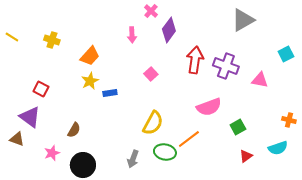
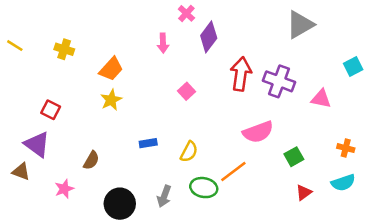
blue rectangle: (110, 93) -> (148, 143), moved
orange cross: (289, 120) -> (346, 148), moved
yellow semicircle: (153, 123) -> (189, 152), size x0.7
black circle: (83, 165) -> (120, 204), moved

